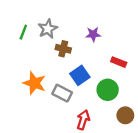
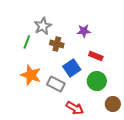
green line: (23, 32) -> (27, 42), moved
red rectangle: (119, 62) -> (96, 56), moved
red arrow: (83, 120) -> (75, 108), turned 102

